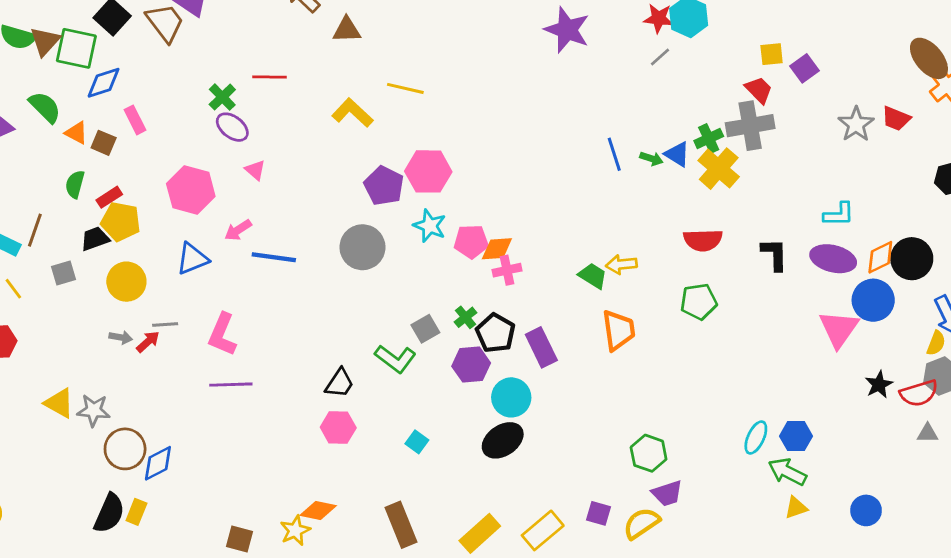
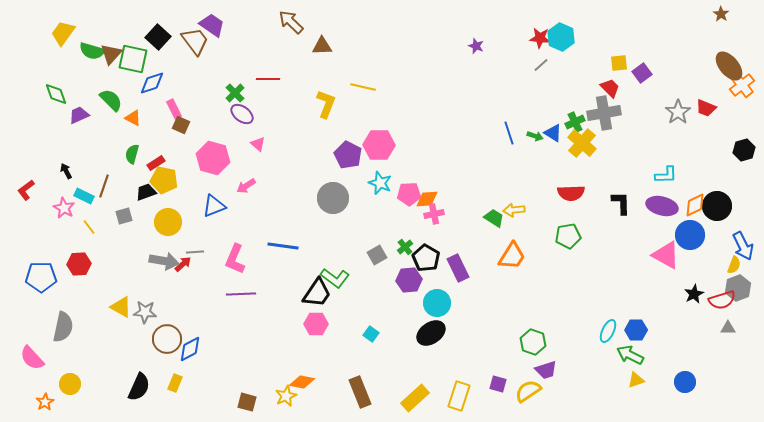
purple star: (567, 30) -> (476, 46), size x0.5
yellow L-shape: (352, 113) -> (326, 104), turned 68
brown square: (104, 143) -> (181, 125), moved
blue line: (274, 257) -> (283, 246), moved
pink triangle: (839, 329) -> (666, 255), turned -36
orange trapezoid: (619, 330) -> (512, 256), turned 40
gray arrow: (121, 337) -> (164, 261), size x1.8
green L-shape: (395, 359) -> (335, 278), moved
black trapezoid: (340, 383) -> (317, 293), size x1.4
black semicircle: (109, 513) -> (139, 387), moved
yellow rectangle: (543, 530) -> (459, 396), turned -32

